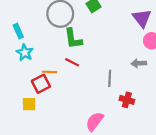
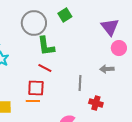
orange line: (49, 72) -> (33, 101), moved
red square: (41, 84) -> (36, 88), moved, turned 30

